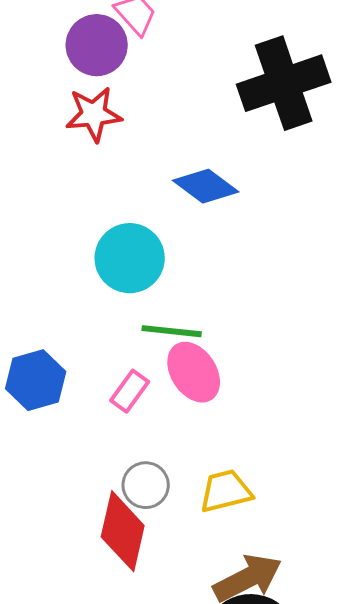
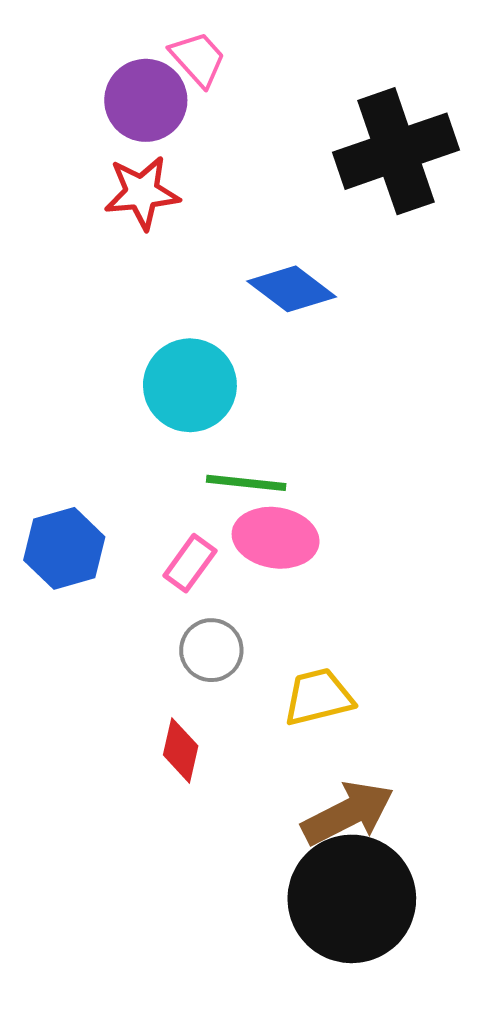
pink ellipse: (194, 372) -> (276, 538), turned -48
gray circle: (146, 485) -> (211, 650), moved
red diamond: (123, 531) -> (181, 750), size x0.6

